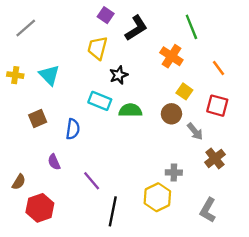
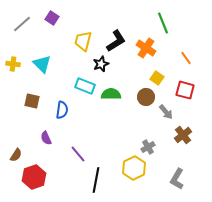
purple square: (106, 15) -> (52, 18), moved
black L-shape: (136, 28) -> (116, 41), moved
brown square: (38, 118) -> (32, 101), turned 35
gray cross: (174, 173) -> (148, 147), turned -32

